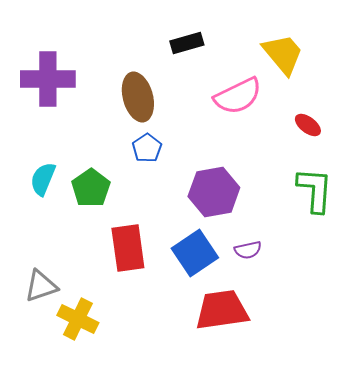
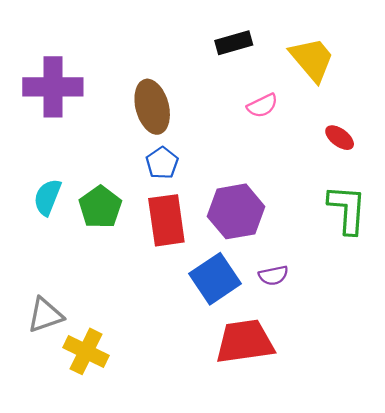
black rectangle: (187, 43) -> (234, 43), moved
pink semicircle: (238, 96) -> (262, 106), size x0.6
red rectangle: (128, 248) -> (166, 220), moved

